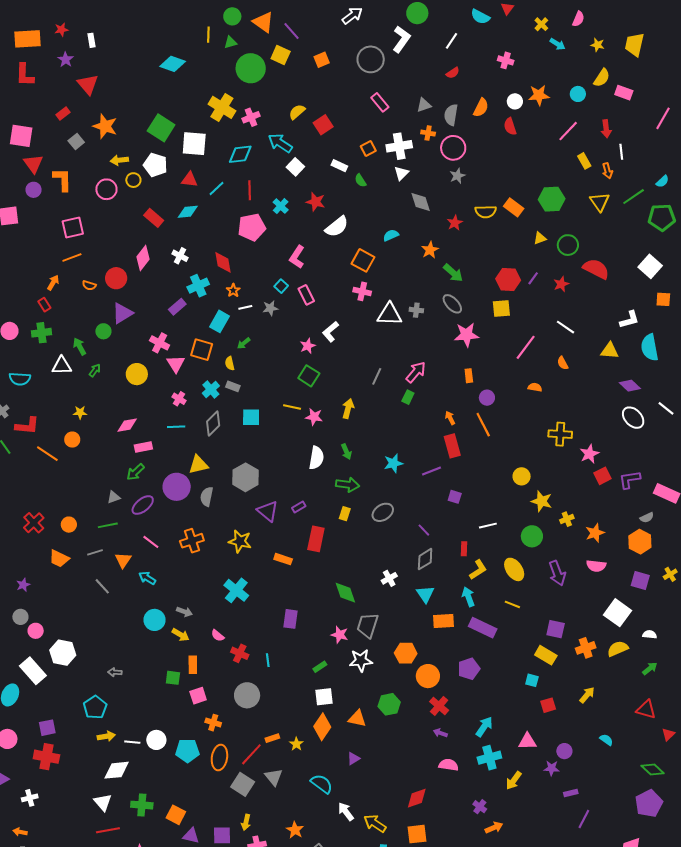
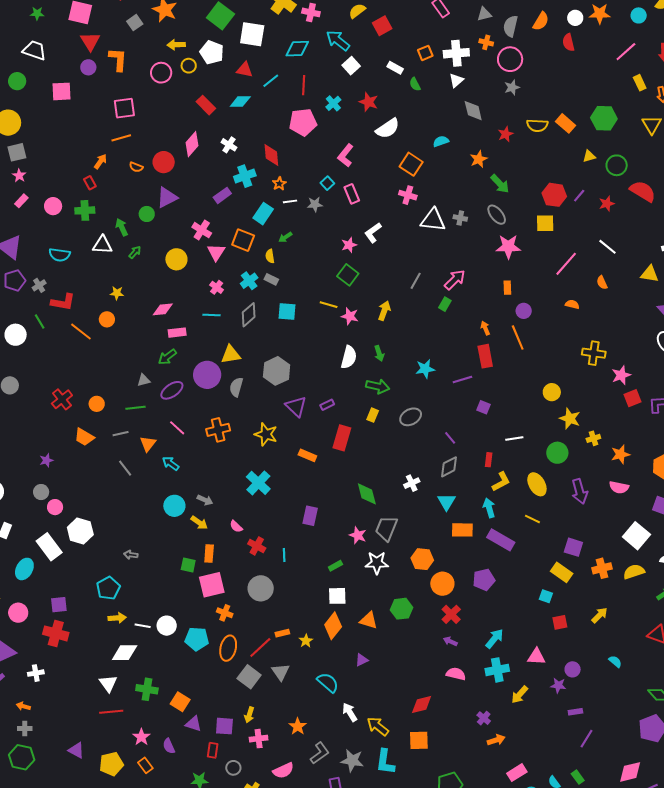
pink cross: (251, 117) -> (311, 12), turned 30
pink square: (198, 696) -> (212, 585), size x1.5

